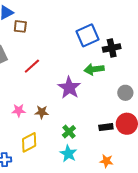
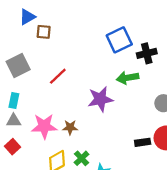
purple star: (69, 88) -> (100, 99), turned 30
pink star: (19, 110) -> (44, 126), size x1.6
green cross: (69, 132) -> (81, 158), moved

